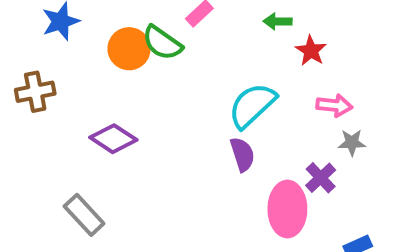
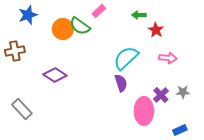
gray star: (352, 143) -> (183, 92), moved
gray rectangle: (84, 215) -> (22, 109), moved

